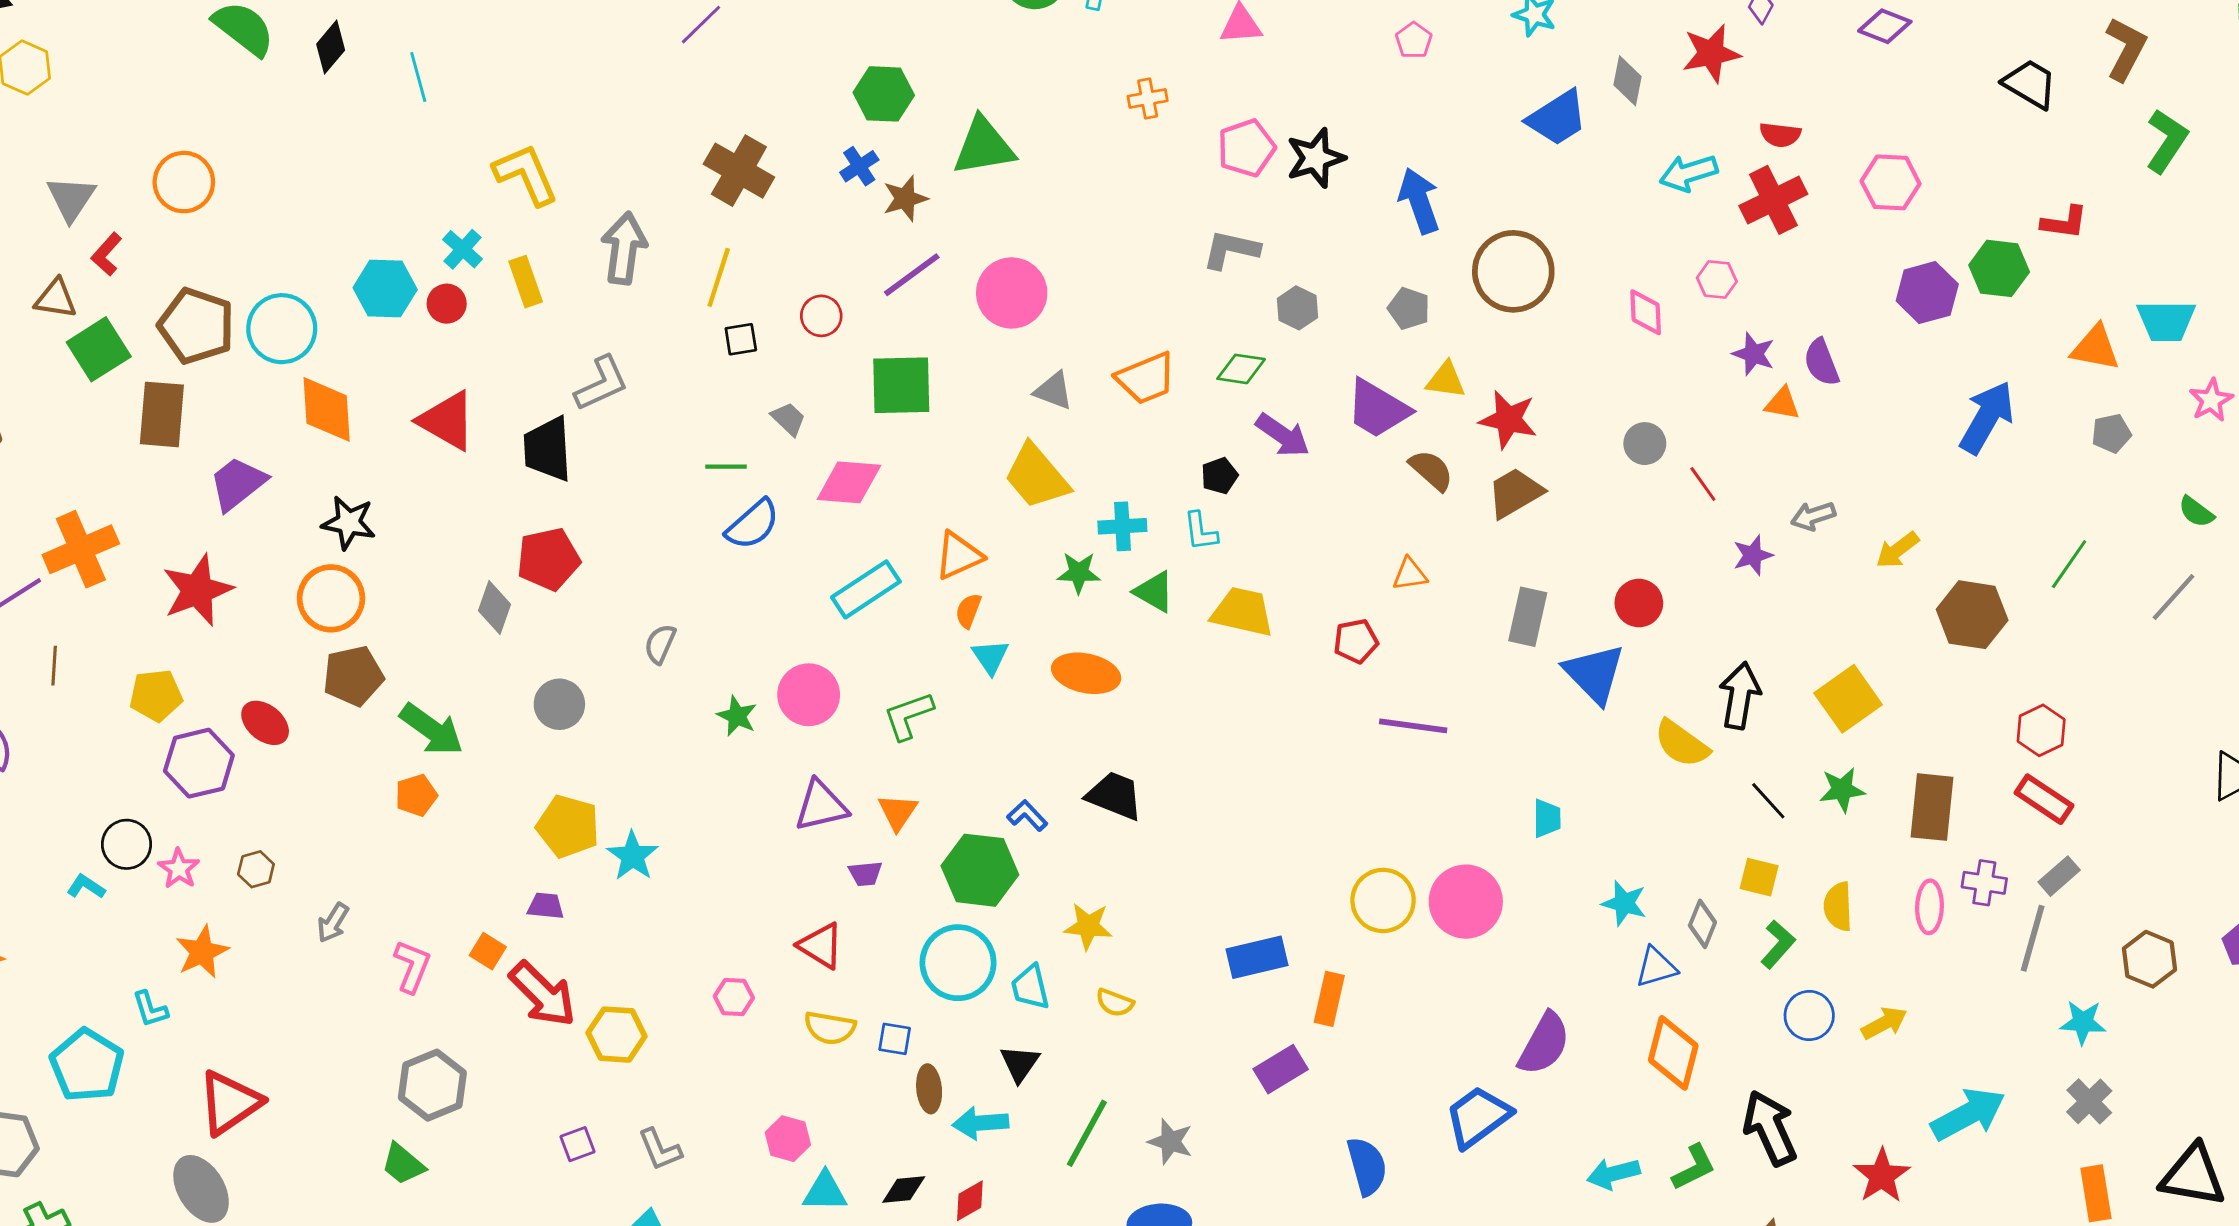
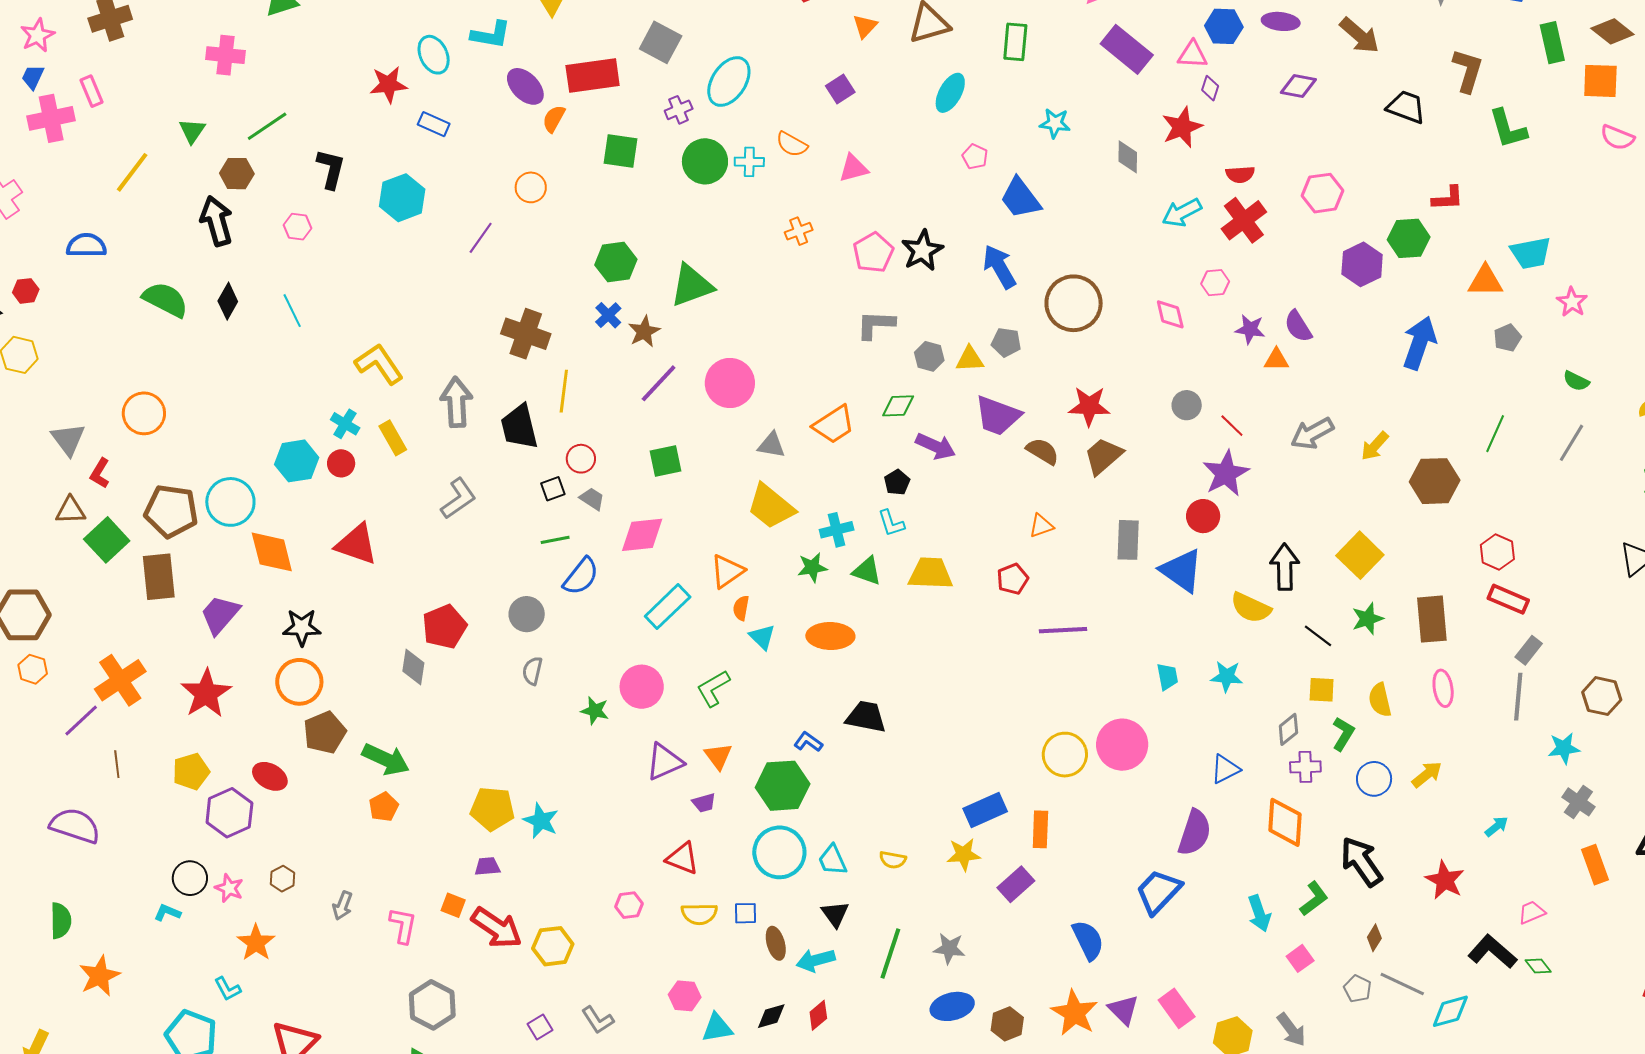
blue trapezoid: (1557, 118) -> (1020, 198), moved, turned 96
green L-shape: (2167, 141) -> (1508, 129), turned 141
yellow line: (719, 277) -> (564, 391), moved
red circle: (821, 316) -> (581, 459), moved
black square: (741, 339) -> (553, 489), moved
yellow triangle: (1446, 380) -> (970, 359), moved
green square: (901, 385) -> (666, 461), size x0.7
black trapezoid: (548, 449) -> (519, 427), moved
gray arrow: (1813, 516) -> (1312, 433), size x1.4
purple star: (1753, 555) -> (1226, 473), moved, size x1.6
gray circle: (559, 704) -> (527, 614), moved
purple cross: (1984, 883) -> (1305, 767), moved
cyan star: (1624, 903) -> (1227, 676), moved
gray diamond: (1702, 924) -> (1288, 729), turned 40
yellow star: (1088, 926) -> (964, 854), moved
blue triangle: (1656, 967) -> (1225, 769), moved
cyan arrow: (1968, 1114) -> (1497, 827), size x0.5
cyan arrow: (1613, 1174) -> (1259, 913), turned -84

